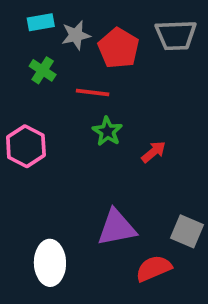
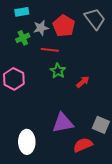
gray star: (76, 35) -> (41, 28), moved
gray trapezoid: (176, 35) -> (95, 19), turned -125
green cross: (43, 70) -> (23, 38), turned 32

